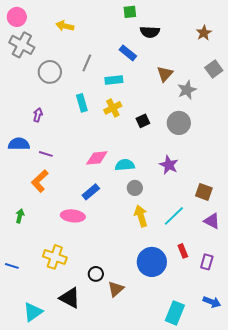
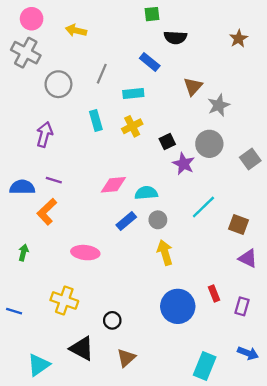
pink circle: (17, 17) -> (32, 19), moved
gray square: (214, 69) -> (250, 159), moved
purple arrow: (38, 115) -> (44, 134), size x1.5
blue semicircle: (19, 144) -> (22, 187), moved
purple star: (169, 165) -> (184, 164), moved
blue rectangle: (91, 192) -> (126, 221), moved
cyan line: (174, 216) -> (203, 207), moved
brown triangle: (116, 289) -> (126, 358), moved

